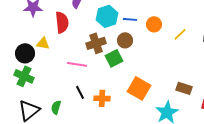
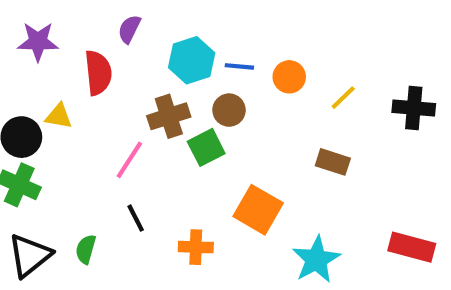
pink line: (77, 64) -> (129, 160), turned -66
brown rectangle: (184, 88) -> (333, 162), moved
orange cross: (102, 98) -> (196, 247), moved

